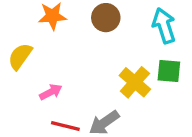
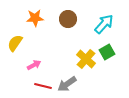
cyan arrow: (164, 26) -> (104, 24), turned 60
green square: (169, 71) -> (107, 52), turned -35

